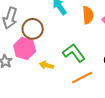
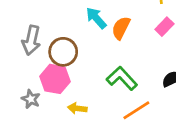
orange semicircle: (88, 15) -> (121, 28), moved, turned -144
yellow arrow: (46, 65) -> (77, 108), moved

